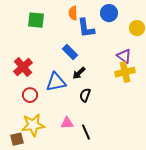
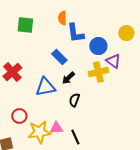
blue circle: (109, 13) -> (98, 46), moved
yellow cross: (125, 72) -> (98, 72), moved
red circle: (30, 95) -> (19, 116), moved
yellow star: (33, 125) -> (39, 132), moved

